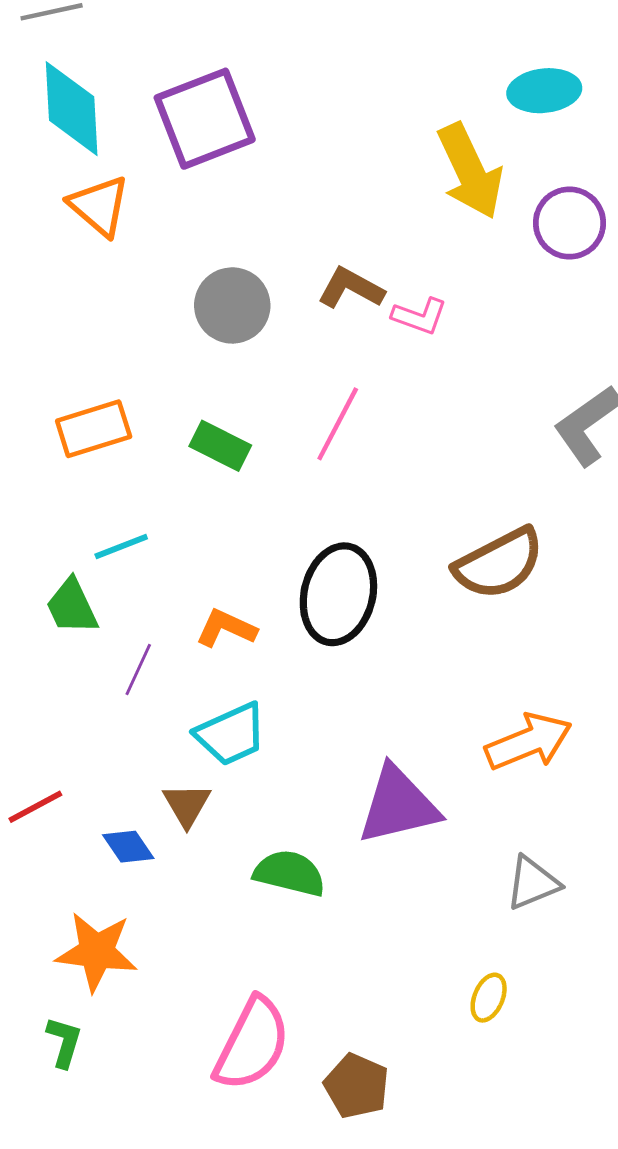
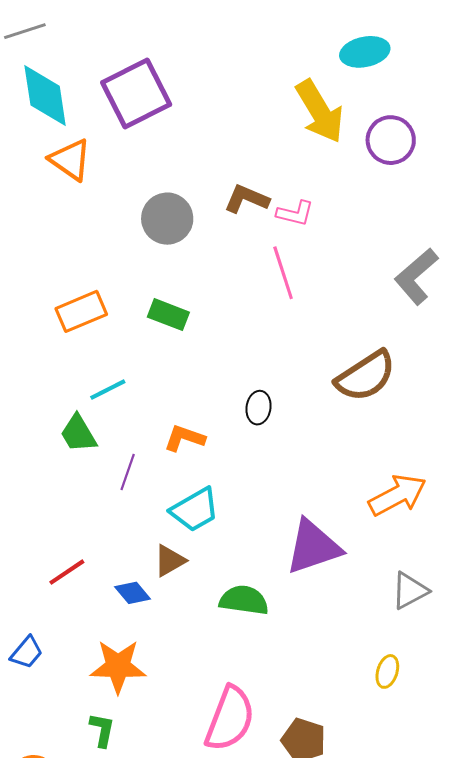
pink line: (338, 424) -> (283, 273), moved, turned -40
black ellipse: (338, 594) -> (259, 408), size x0.5
brown triangle: (187, 805) -> (170, 561), turned 36

